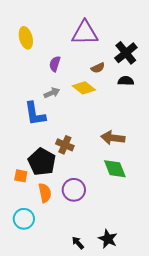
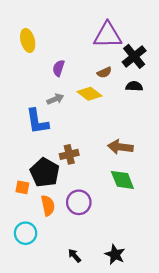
purple triangle: (85, 33) -> (108, 35), moved
brown cross: (65, 145) -> (69, 154), turned -36
black arrow: (78, 243) -> (75, 256), moved

